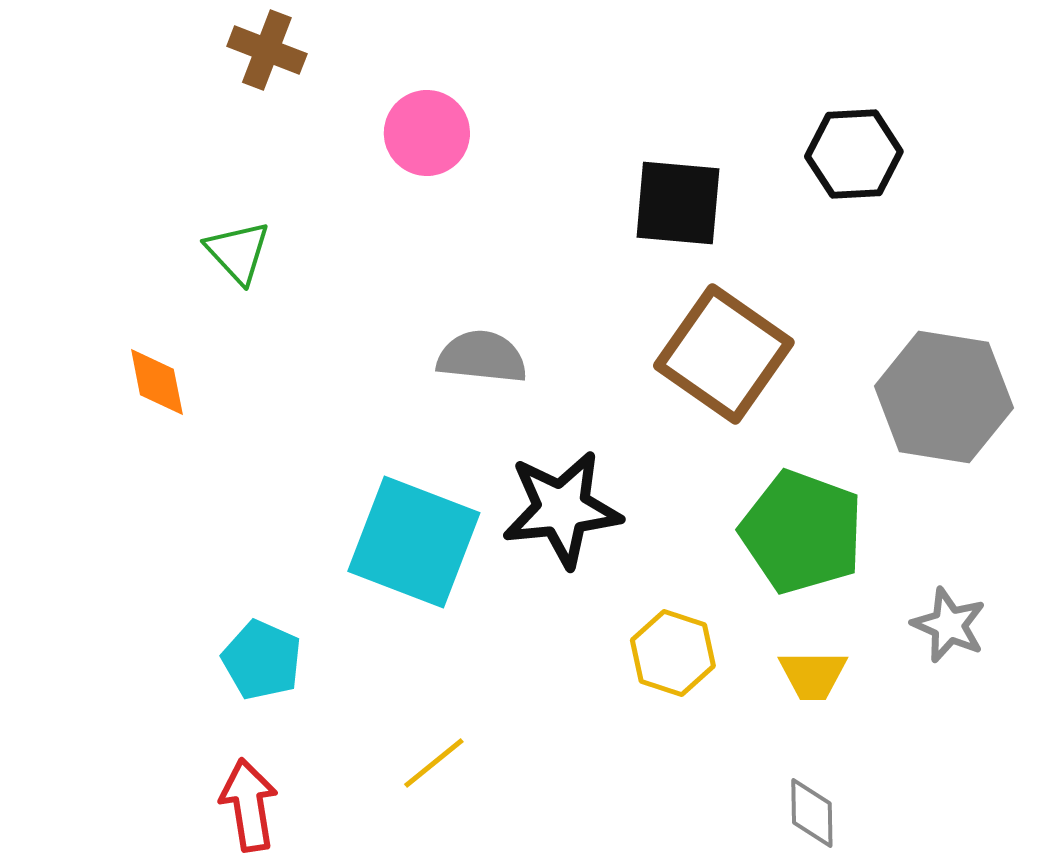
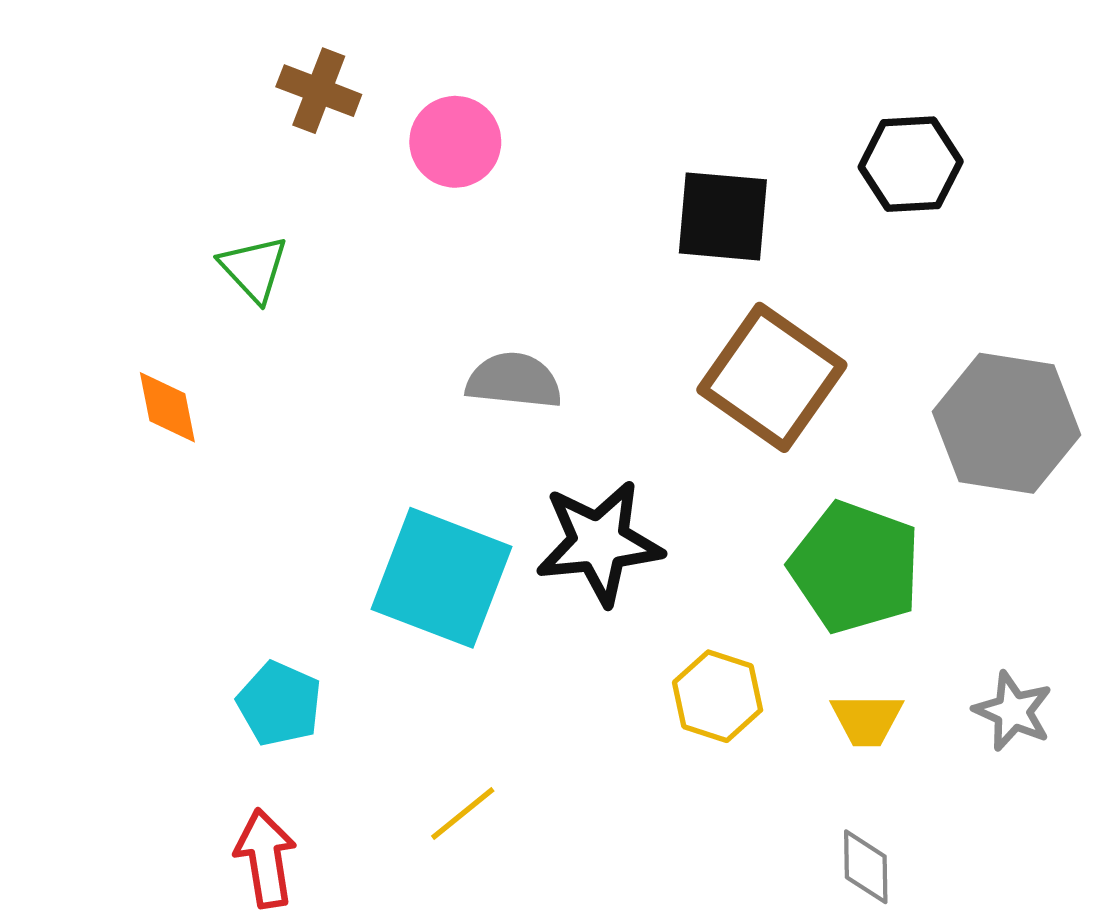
brown cross: (267, 50) -> (319, 91), moved
gray star: (949, 625) -> (1013, 711), moved

